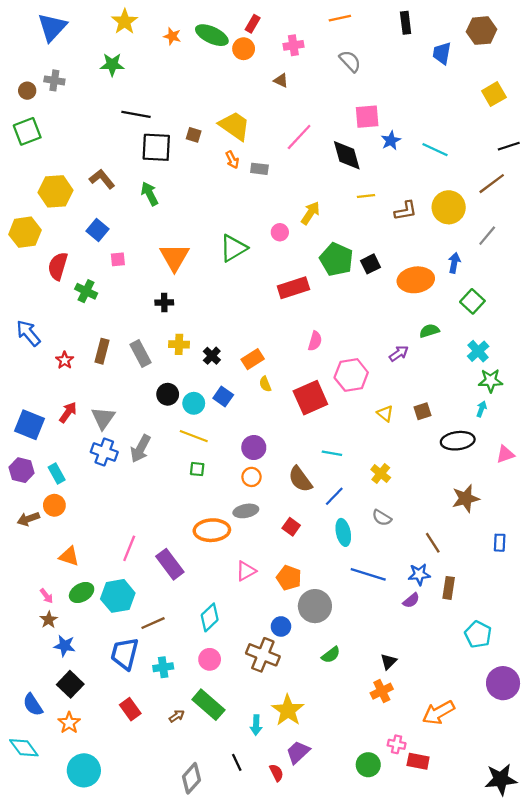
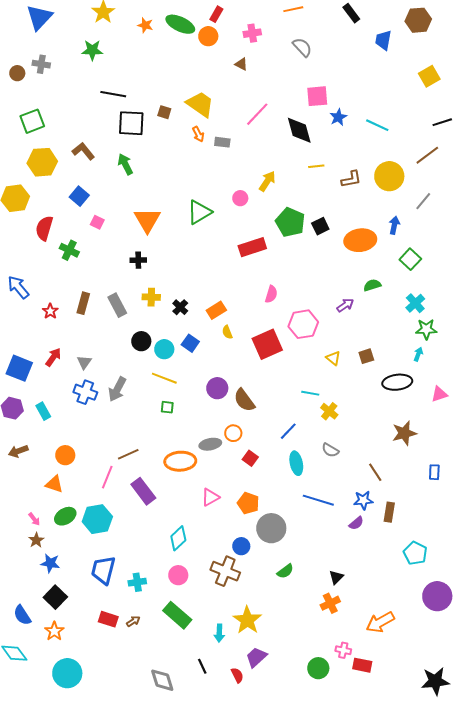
black rectangle: (406, 23) -> (351, 13), turned -30
green square: (27, 131) -> (32, 121), moved
pink square: (118, 259) -> (97, 222), turned 32
gray triangle: (103, 418) -> (84, 362), size x0.7
cyan line: (332, 453) -> (310, 393), moved
orange circle: (252, 477) -> (233, 433), moved
brown semicircle: (300, 479) -> (244, 400), moved
orange circle: (54, 505) -> (65, 455), moved
brown line: (153, 623) -> (128, 454), moved
red rectangle: (130, 709) -> (108, 619), turned -36
brown arrow: (177, 716) -> (133, 621), moved
gray diamond: (191, 778) -> (162, 680), turned -60

